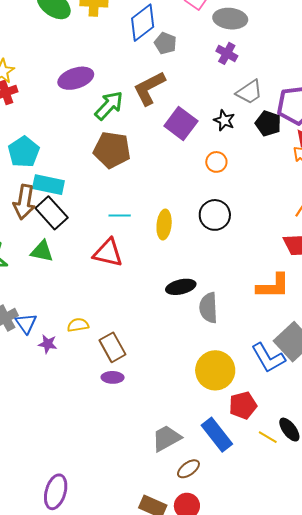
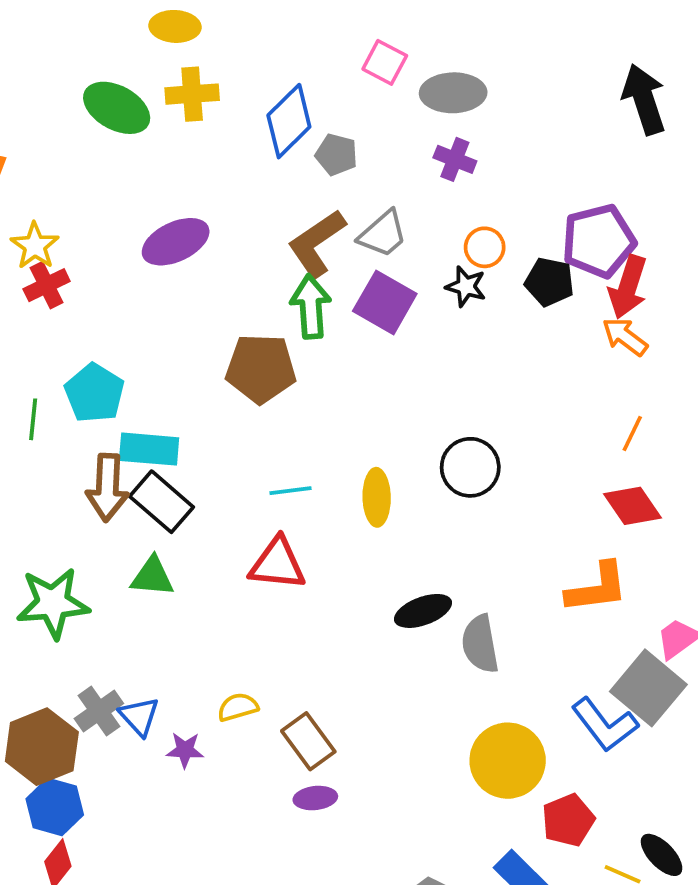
gray trapezoid: (249, 92) -> (383, 234), moved
green arrow: (109, 106) -> (311, 307), moved, turned -40
orange circle: (216, 162) -> (485, 247), moved

